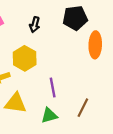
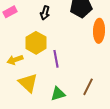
purple line: (53, 87) -> (56, 59), moved
yellow triangle: (16, 103) -> (28, 83), turned 35

